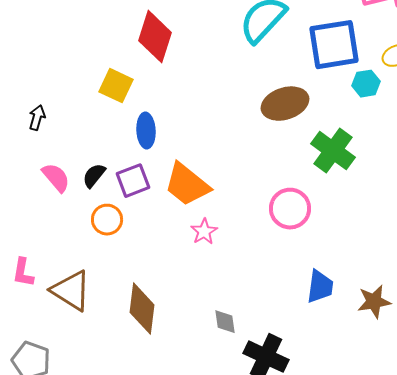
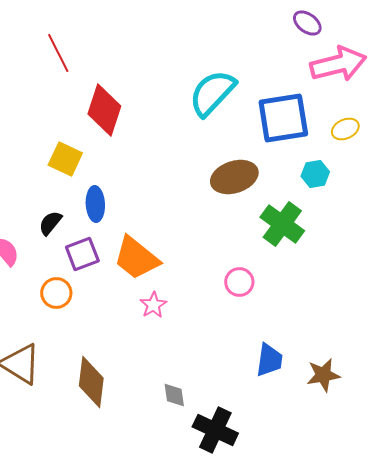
cyan hexagon: (366, 84) -> (315, 174), moved
black semicircle: (94, 176) -> (50, 223), moved
pink circle: (290, 209) -> (239, 282), size x0.7

